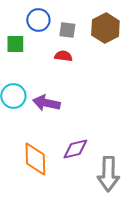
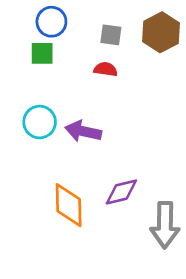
blue circle: (38, 20) -> (51, 22), moved

